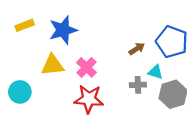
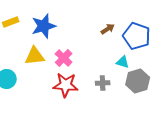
brown arrow: (137, 49) -> (108, 29), moved
gray cross: (138, 85) -> (103, 83), moved

